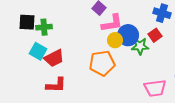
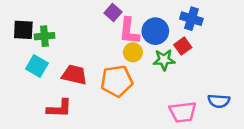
pink L-shape: (112, 23) -> (129, 31), turned 105
blue circle: (128, 35) -> (155, 31), moved
red trapezoid: (54, 58) -> (74, 75), moved, turned -140

